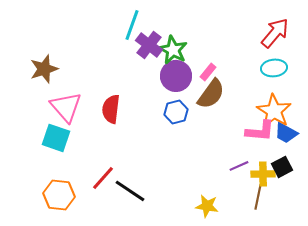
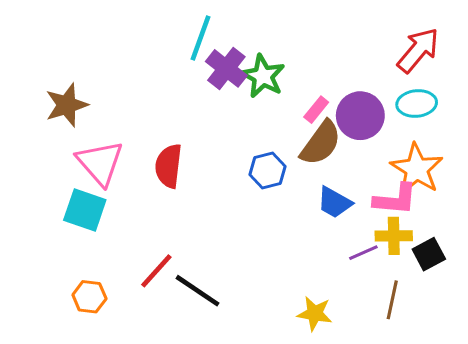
purple circle: (176, 76) -> (360, 116), moved
blue trapezoid: (286, 133) -> (334, 202), moved
yellow cross: (263, 174) -> (394, 236), moved
orange hexagon: (59, 195) -> (89, 297), size x0.7

